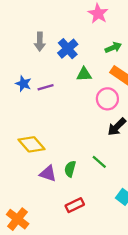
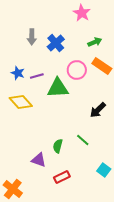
green triangle: (84, 74) -> (58, 88), moved, size x1.6
pink circle: (107, 99) -> (77, 70), moved
yellow diamond: (32, 144) -> (21, 102), moved
purple triangle: (48, 174) -> (39, 160), moved

